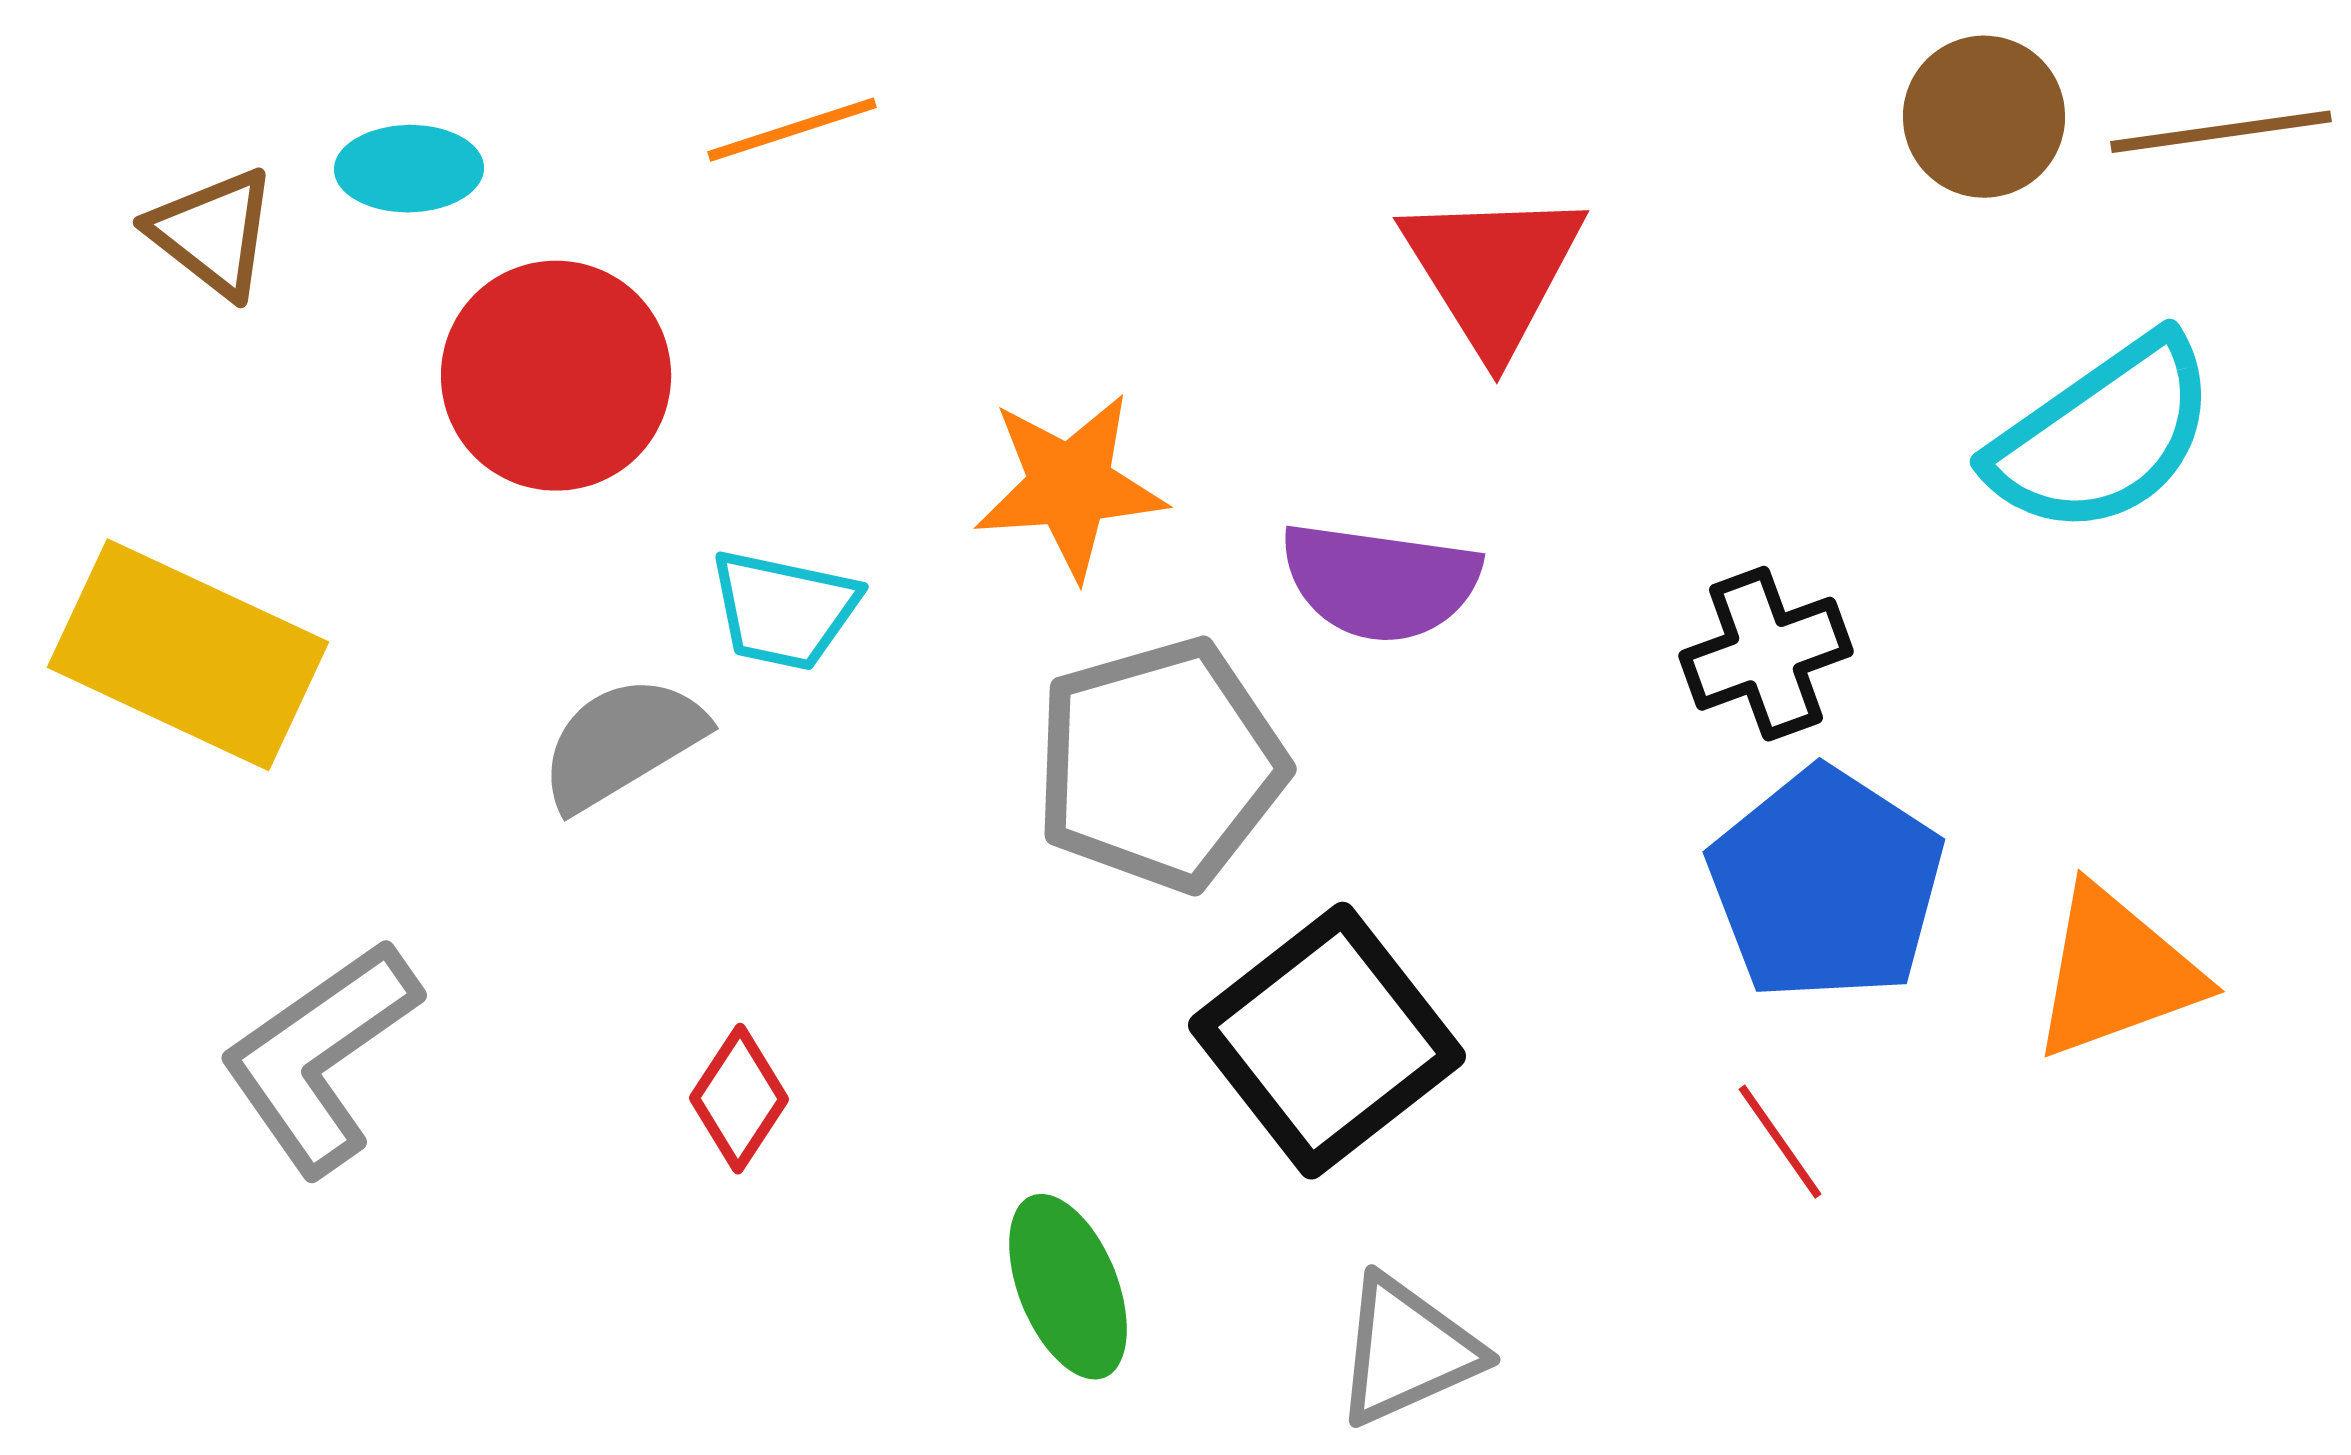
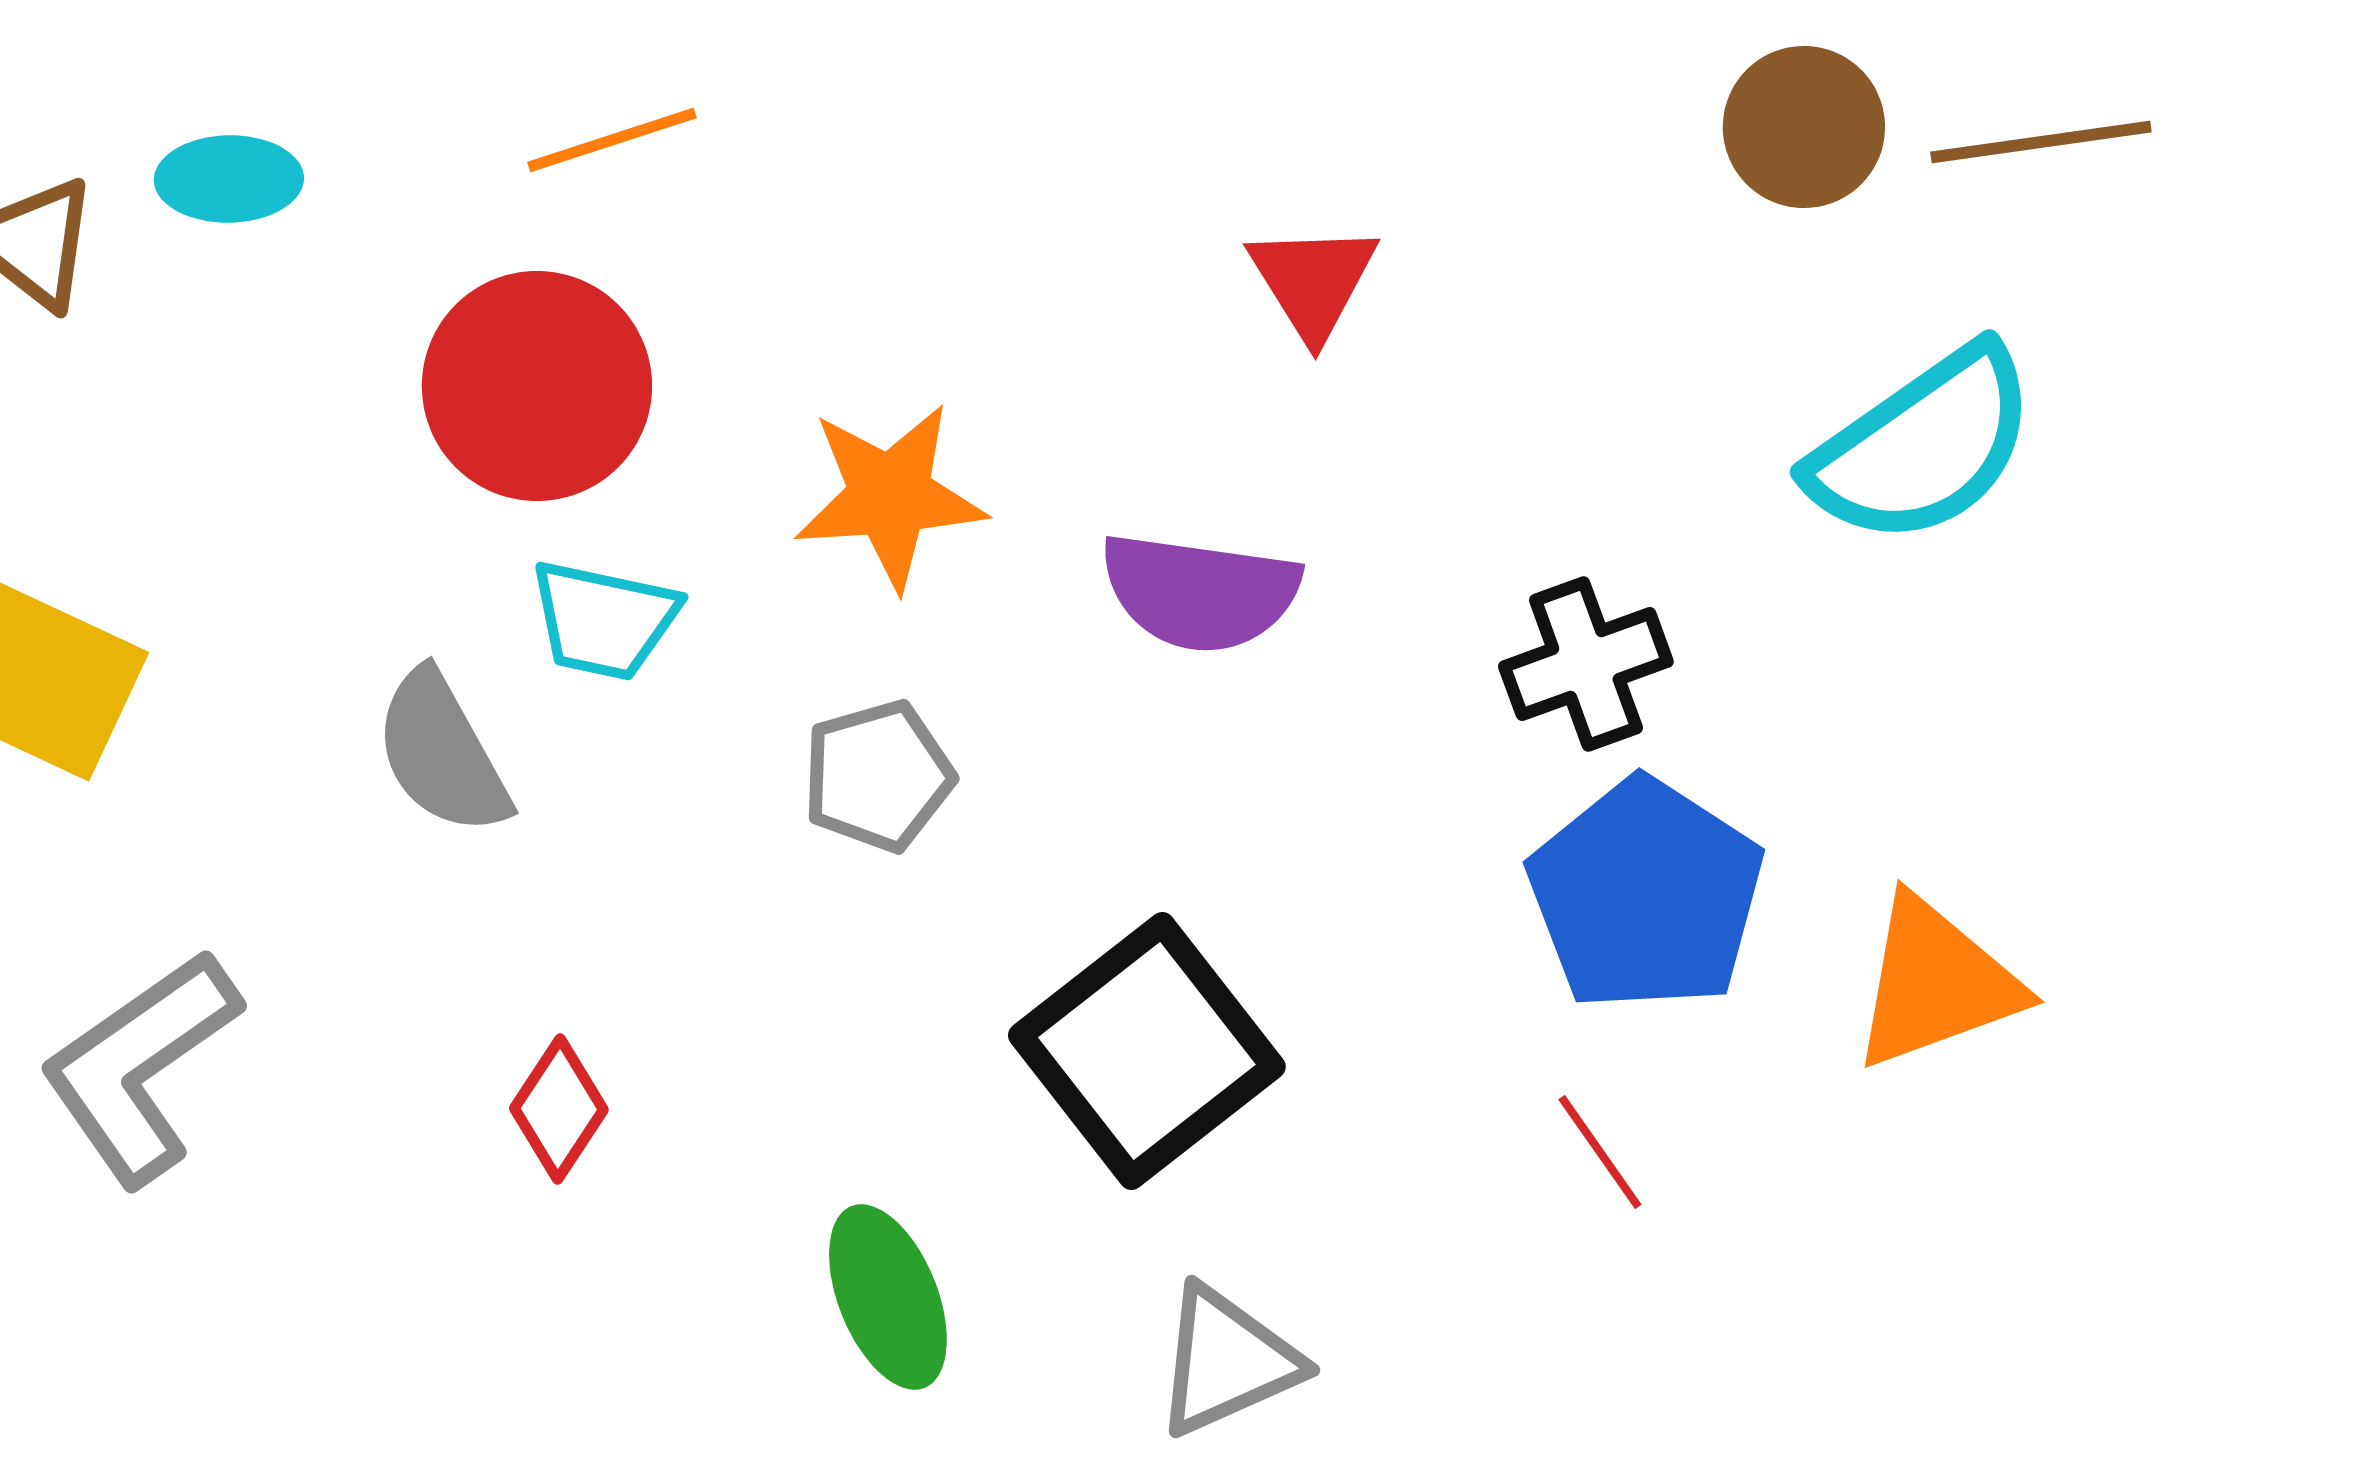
red triangle: (1493, 271) -> (1313, 281), size x0.7
red circle: (556, 376) -> (537, 386), moved
gray semicircle: (622, 743) -> (442, 753), turned -88
gray pentagon: (1160, 765) -> (878, 776), moved, size x0.6

